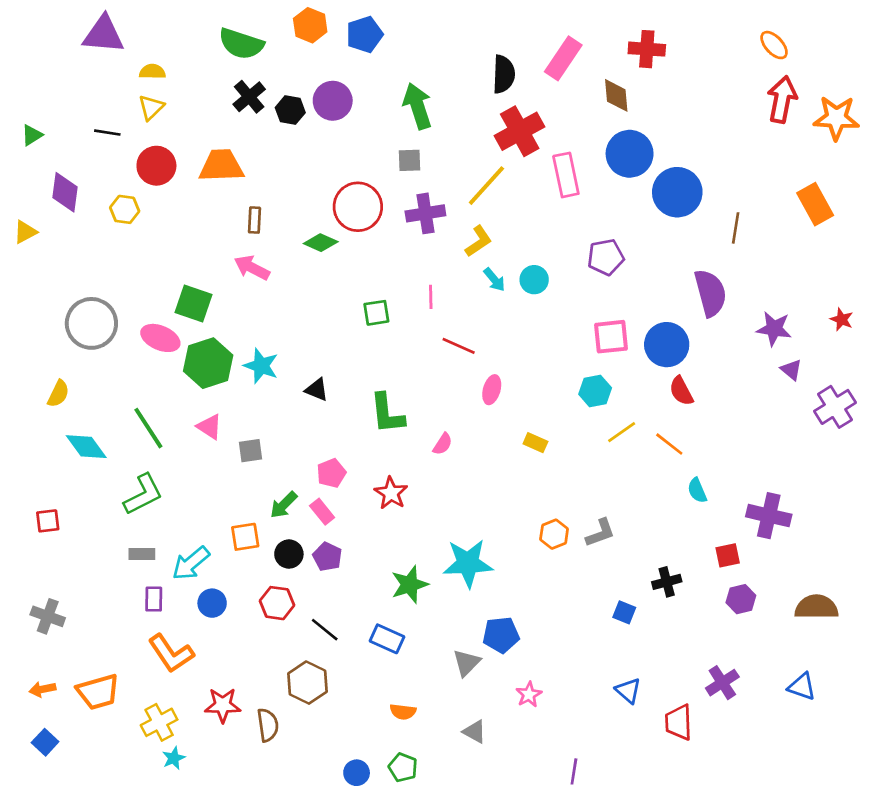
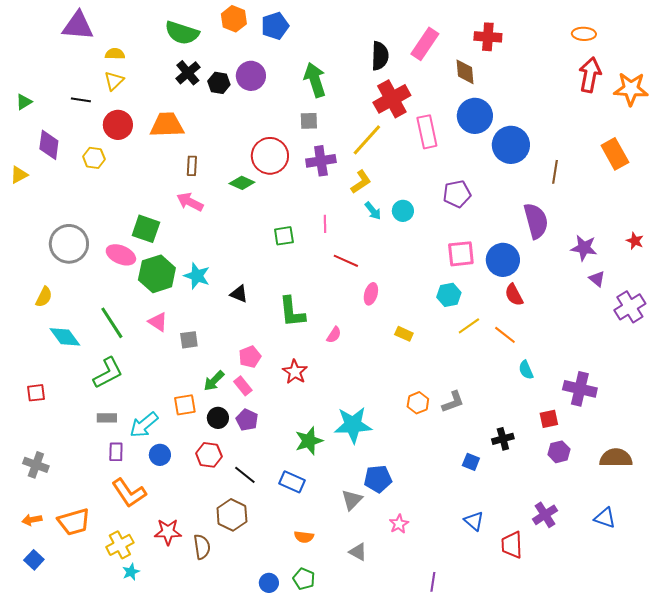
orange ellipse: (774, 45) -> (584, 34), turned -45

